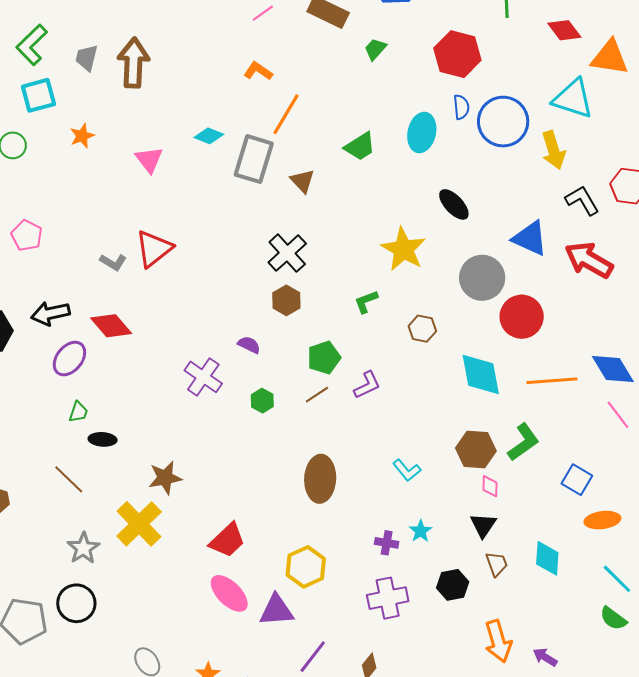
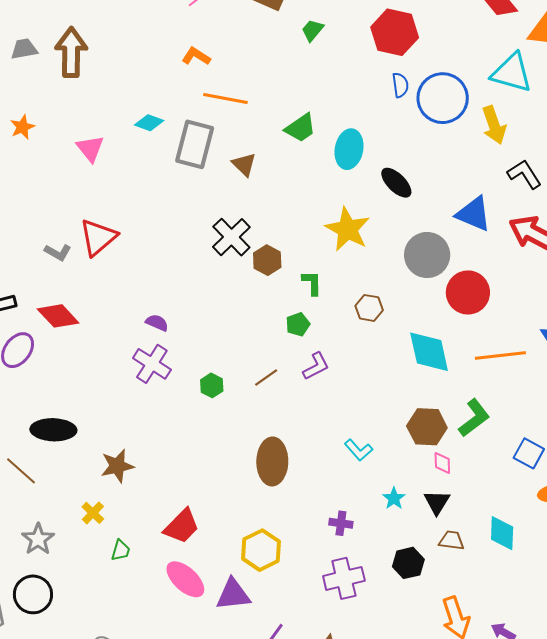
gray trapezoid: (87, 58) -> (24, 49), turned 68
orange line: (286, 114) -> (225, 98), turned 72
cyan ellipse: (422, 133) -> (349, 149), moved
brown hexagon: (286, 300) -> (267, 260), moved
green L-shape: (366, 302) -> (312, 283), turned 112
purple semicircle: (249, 345) -> (157, 323), moved
green pentagon: (324, 358) -> (298, 324), moved, size x0.7
green trapezoid: (78, 412) -> (121, 550), moved
black ellipse: (103, 439) -> (53, 430), size x1.6
yellow cross: (139, 524) -> (93, 513), size x0.5
cyan star: (421, 531) -> (394, 498), moved
brown trapezoid: (497, 564) -> (452, 540), turned -60

